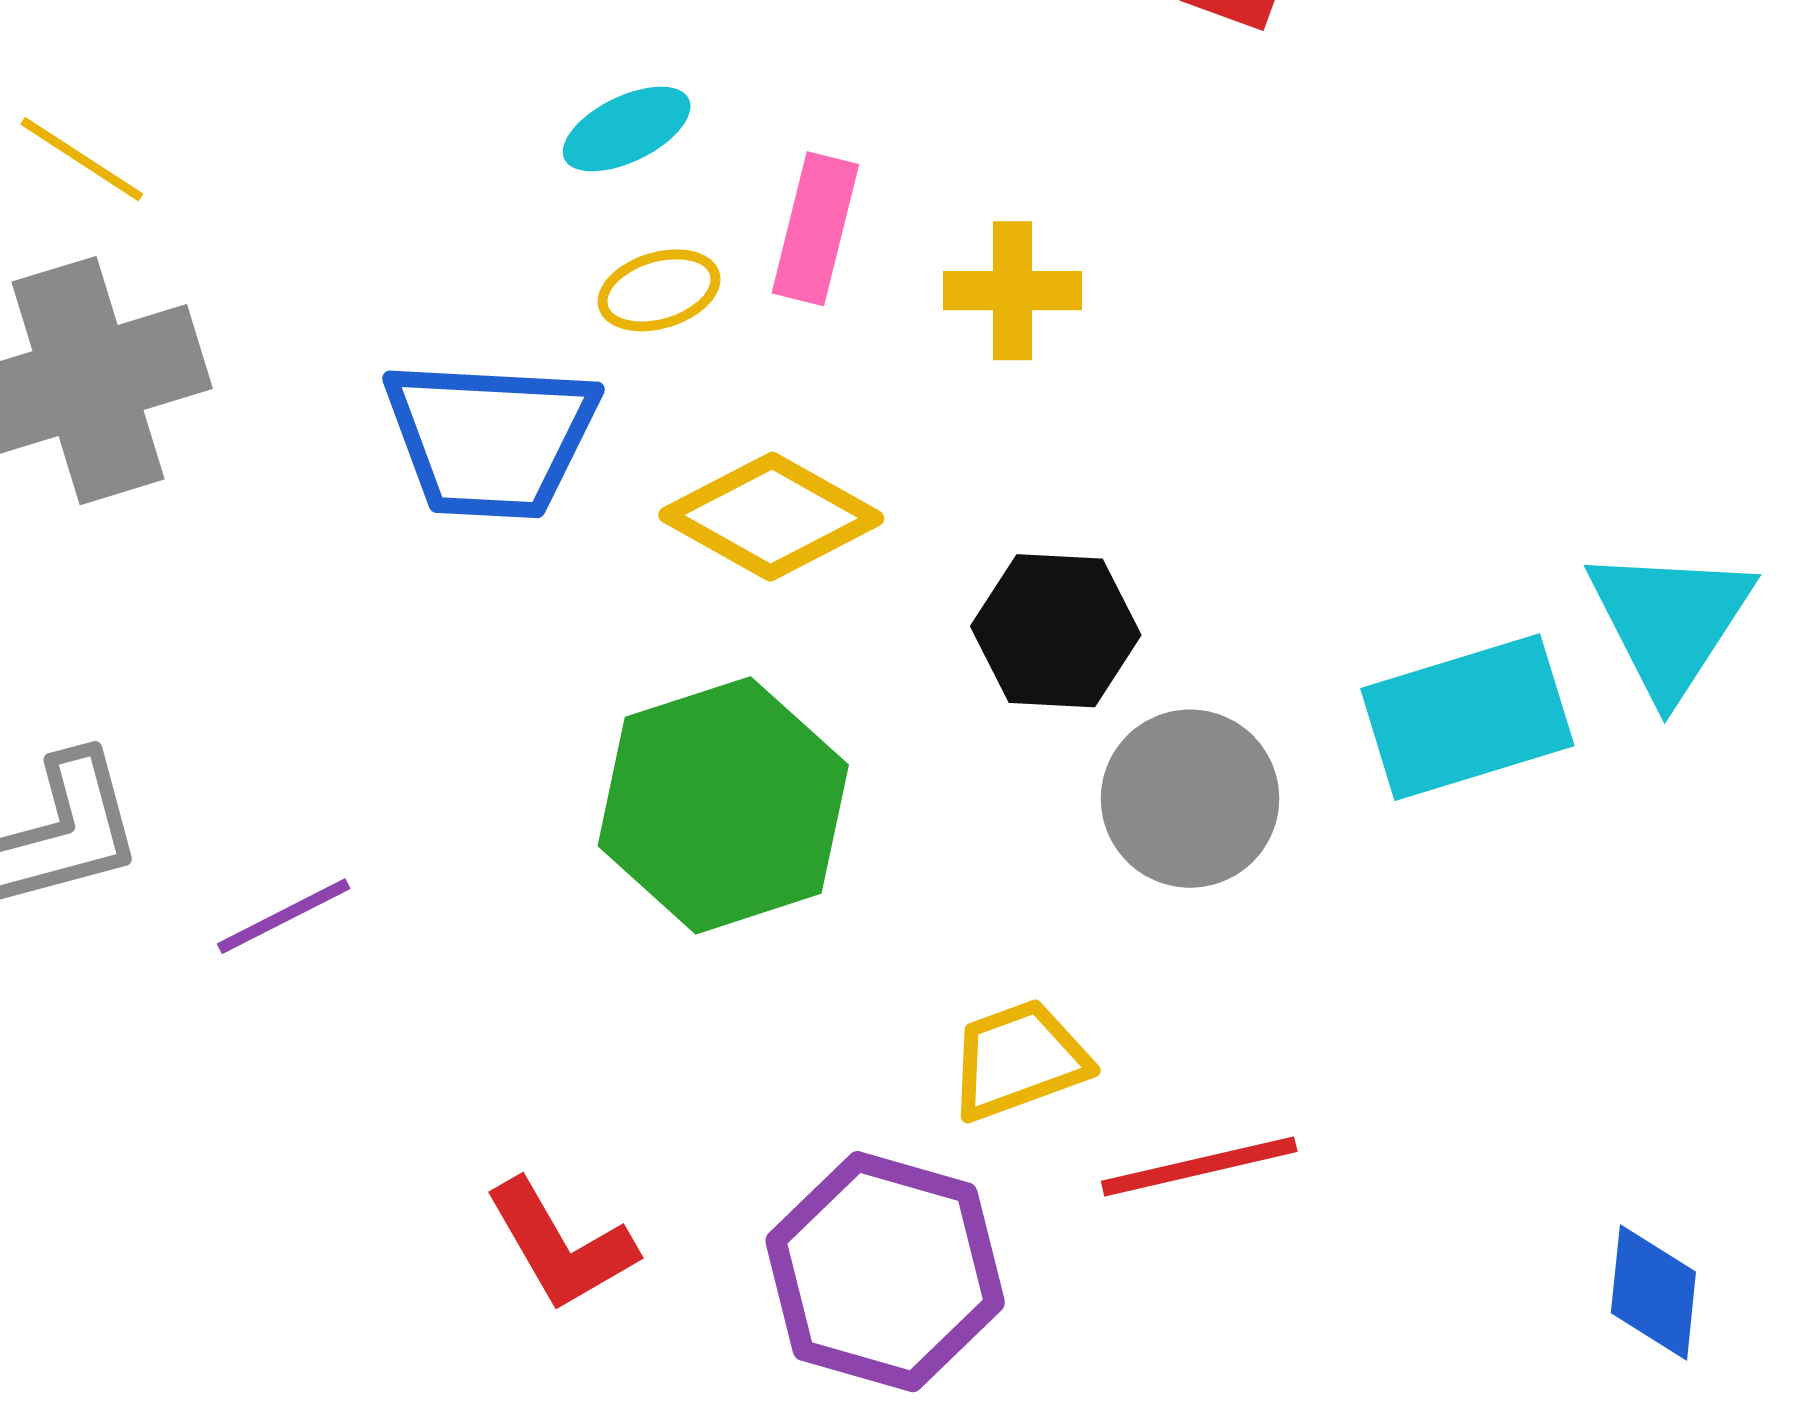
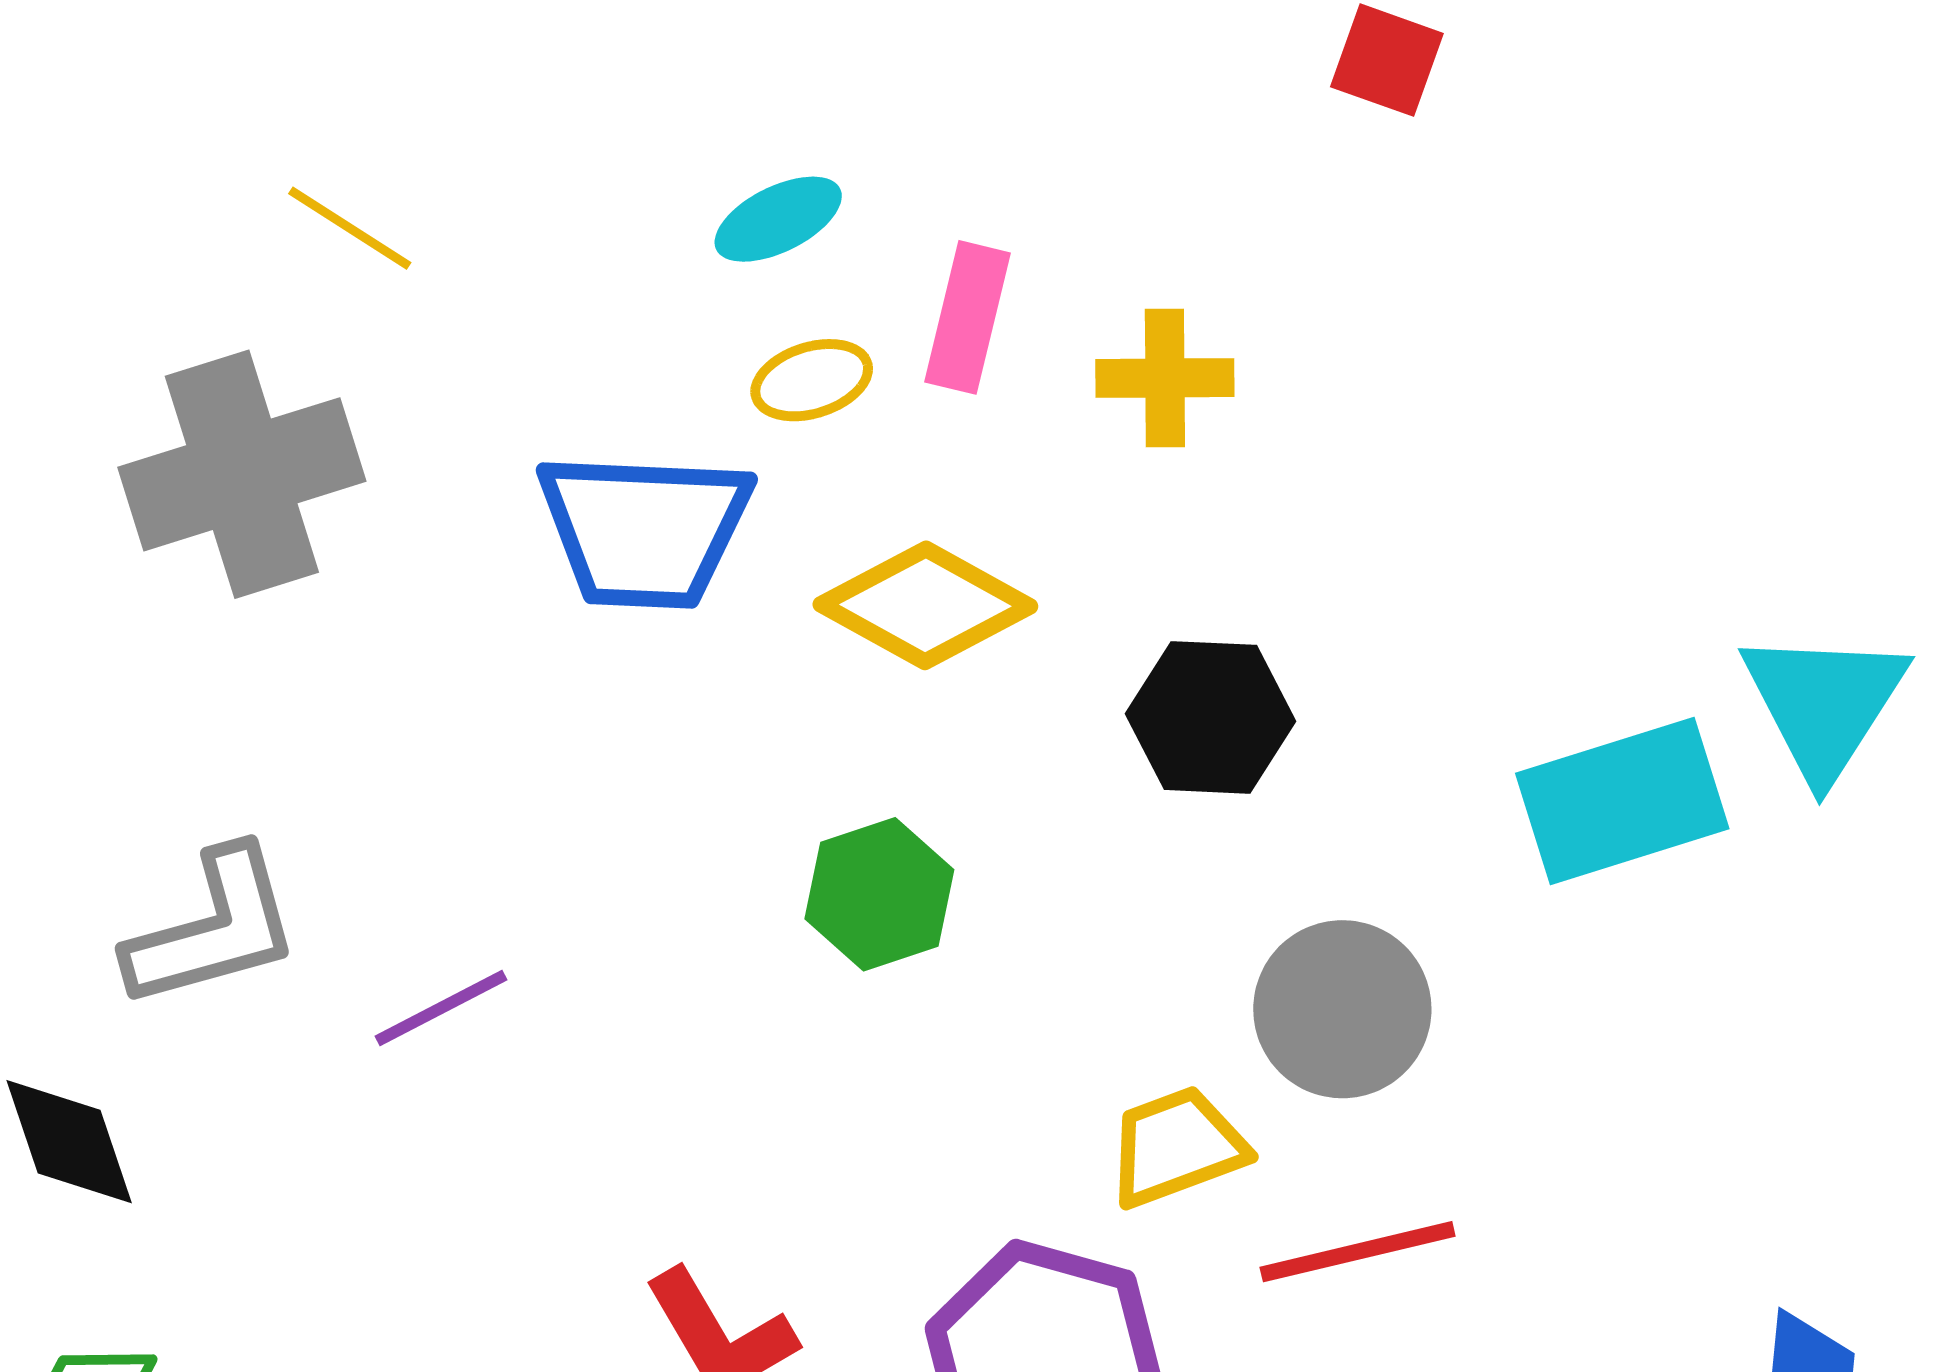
yellow line: (82, 159) -> (350, 228), moved
gray circle: (1190, 799) -> (1342, 1009), moved
green hexagon: (723, 805) -> (879, 894), size x0.6

